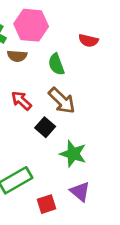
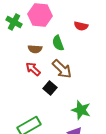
brown semicircle: (17, 56) -> (35, 49), moved
green star: (73, 154) -> (81, 110), moved

